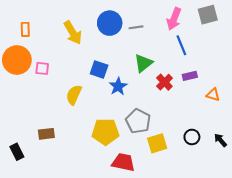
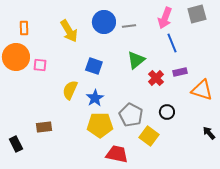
blue star: (118, 86) -> (95, 98), moved
orange triangle: (213, 95) -> (202, 90), size x1.6
black circle: (192, 137) -> (167, 112), moved
yellow square: (157, 143) -> (149, 136), turned -36

